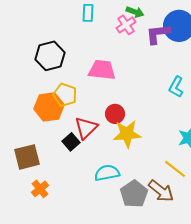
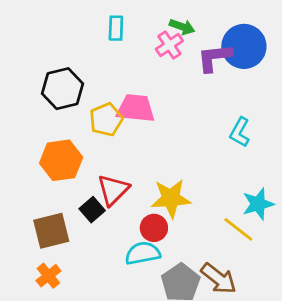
yellow pentagon: (65, 95) -> (106, 120), moved, turned 30
red circle: (115, 114) -> (154, 228), moved
brown square: (27, 157) -> (51, 231), moved
yellow line: (175, 169) -> (238, 229), moved

